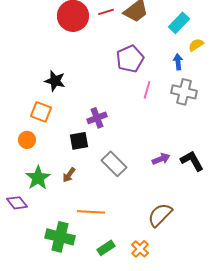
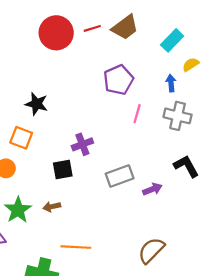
black L-shape: (192, 161) -> (186, 166), moved
gray rectangle: (114, 164) -> (120, 176), moved, turned -65
brown arrow: (69, 175) -> (52, 207), turned 42

